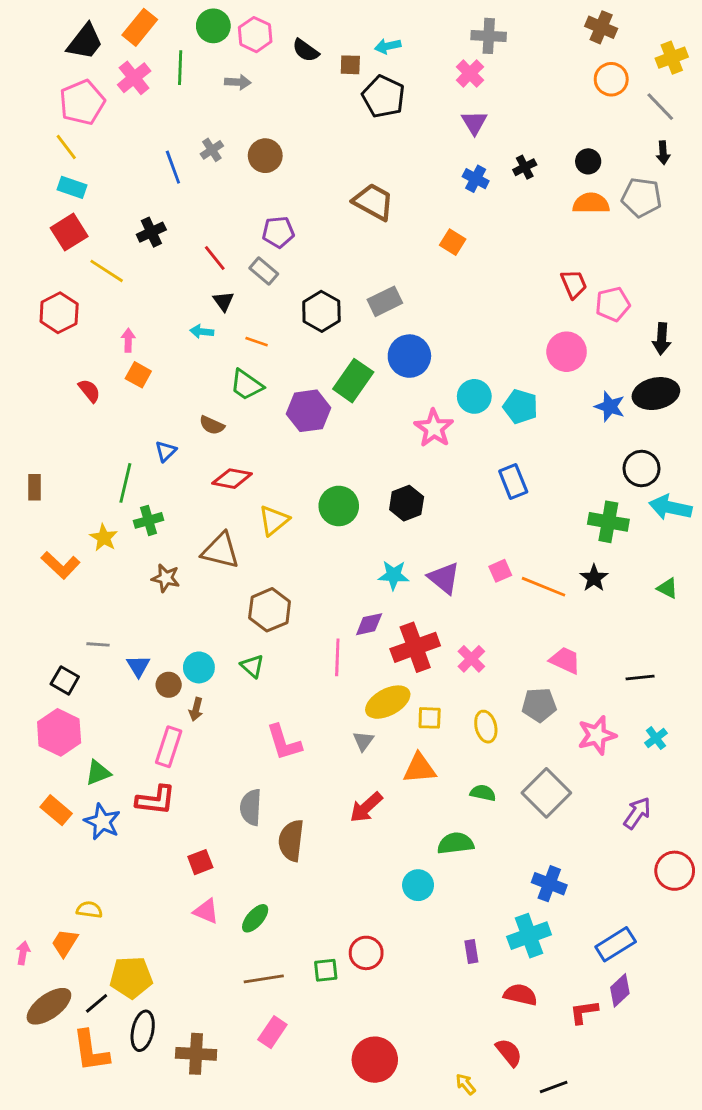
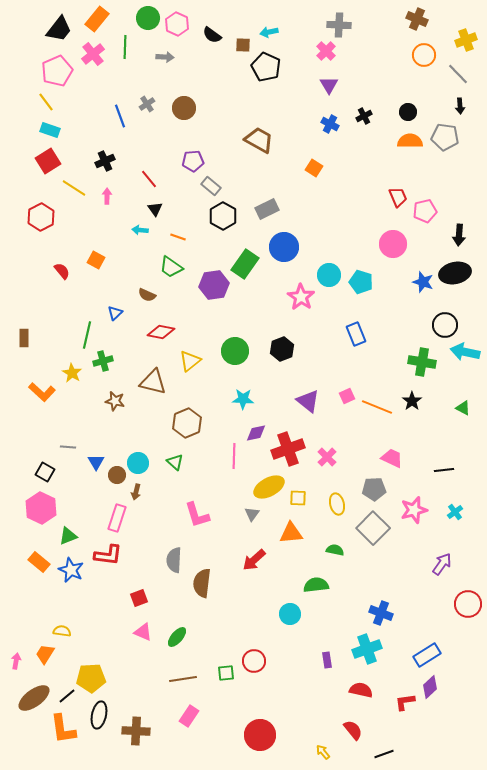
gray rectangle: (264, 271) -> (211, 186), moved
pink arrow: (128, 340) -> (107, 196), moved
cyan star: (394, 575) -> (243, 399), moved
gray square: (546, 793) -> (373, 528), moved

